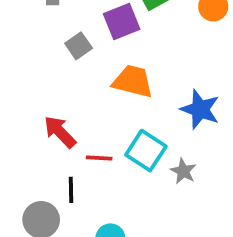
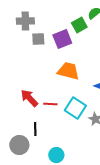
gray square: (79, 46) -> (38, 39), moved, turned 32
red line: (99, 158) -> (50, 104), moved

